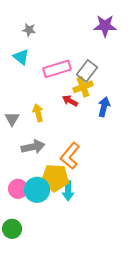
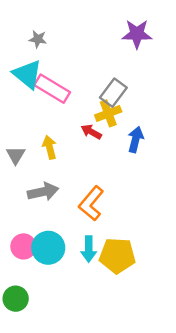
cyan triangle: (21, 57) -> (27, 74), size x1.4
pink rectangle: (57, 69) -> (52, 89), moved, turned 48
yellow pentagon: (55, 178) -> (117, 256), moved

